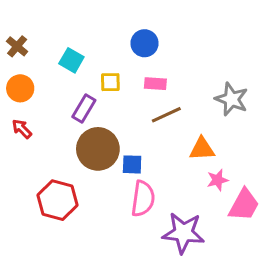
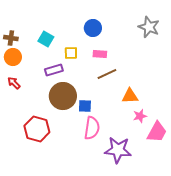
brown cross: (17, 46) -> (11, 38), moved, turned -32
gray star: (232, 99) -> (149, 27), moved
purple rectangle: (84, 109) -> (54, 70), turned 42

